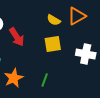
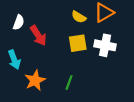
white cross: (86, 54) -> (105, 45), moved

